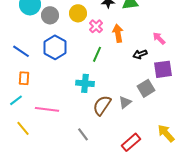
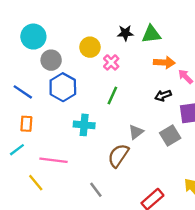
gray circle: (50, 15) -> (51, 60), moved
orange arrow: (118, 33) -> (164, 62), moved, turned 102
cyan cross: (85, 83) -> (84, 125), moved
gray triangle: (125, 102) -> (136, 132), moved
yellow line: (23, 128) -> (36, 183), moved

